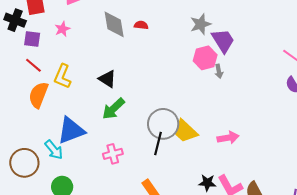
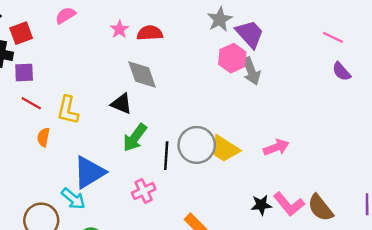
gray diamond: (114, 24) -> (142, 75), moved
red semicircle: (141, 25) -> (150, 33), size x1.5
pink star: (62, 29) -> (119, 29), moved
gray arrow: (219, 71) -> (251, 71), size x1.6
orange semicircle: (38, 95) -> (43, 137), size x0.6
black line: (158, 143) -> (166, 156), moved

